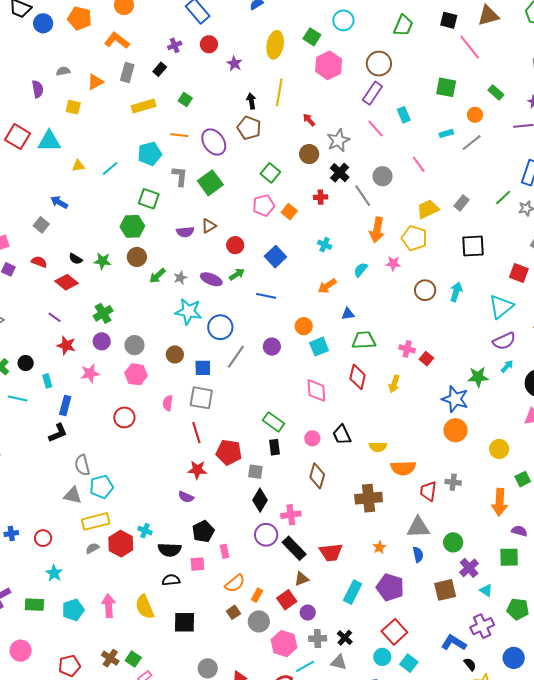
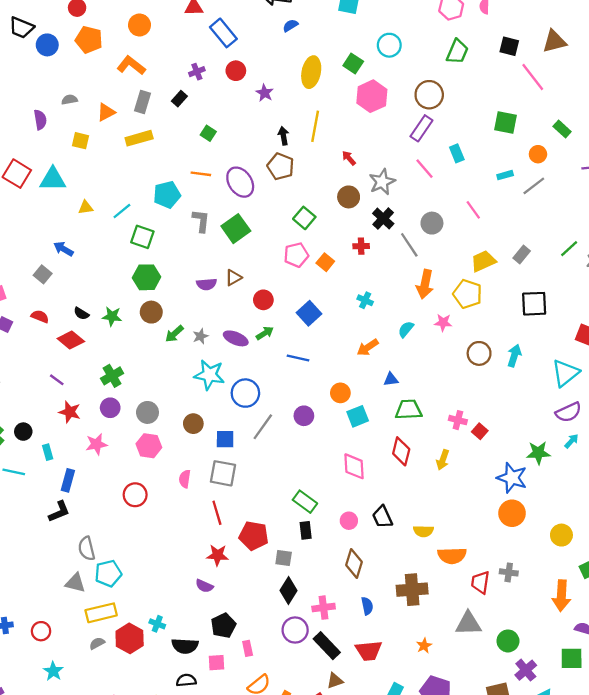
yellow rectangle: (144, 106) -> (139, 138), moved
green square: (149, 199) -> (142, 237), moved
blue semicircle: (418, 555) -> (367, 606), moved

